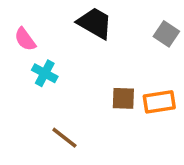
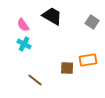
pink semicircle: (25, 39) -> (23, 25), moved
brown square: (123, 98) -> (67, 68), moved

